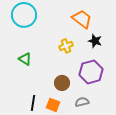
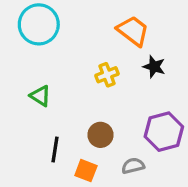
purple hexagon: (91, 72) -> (164, 132), moved
black line: (33, 103) -> (55, 149), moved

